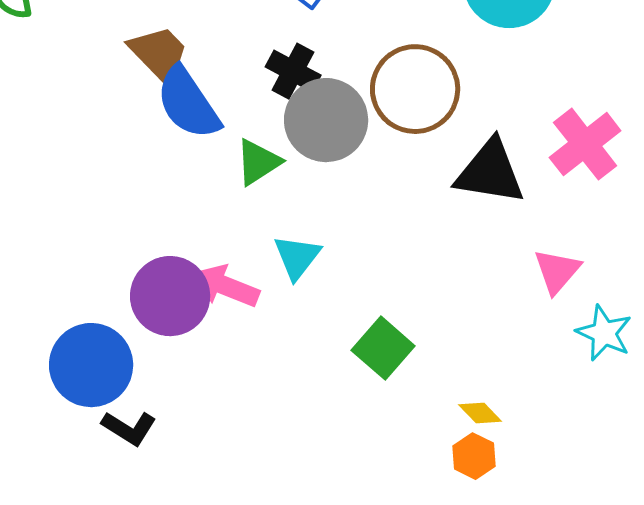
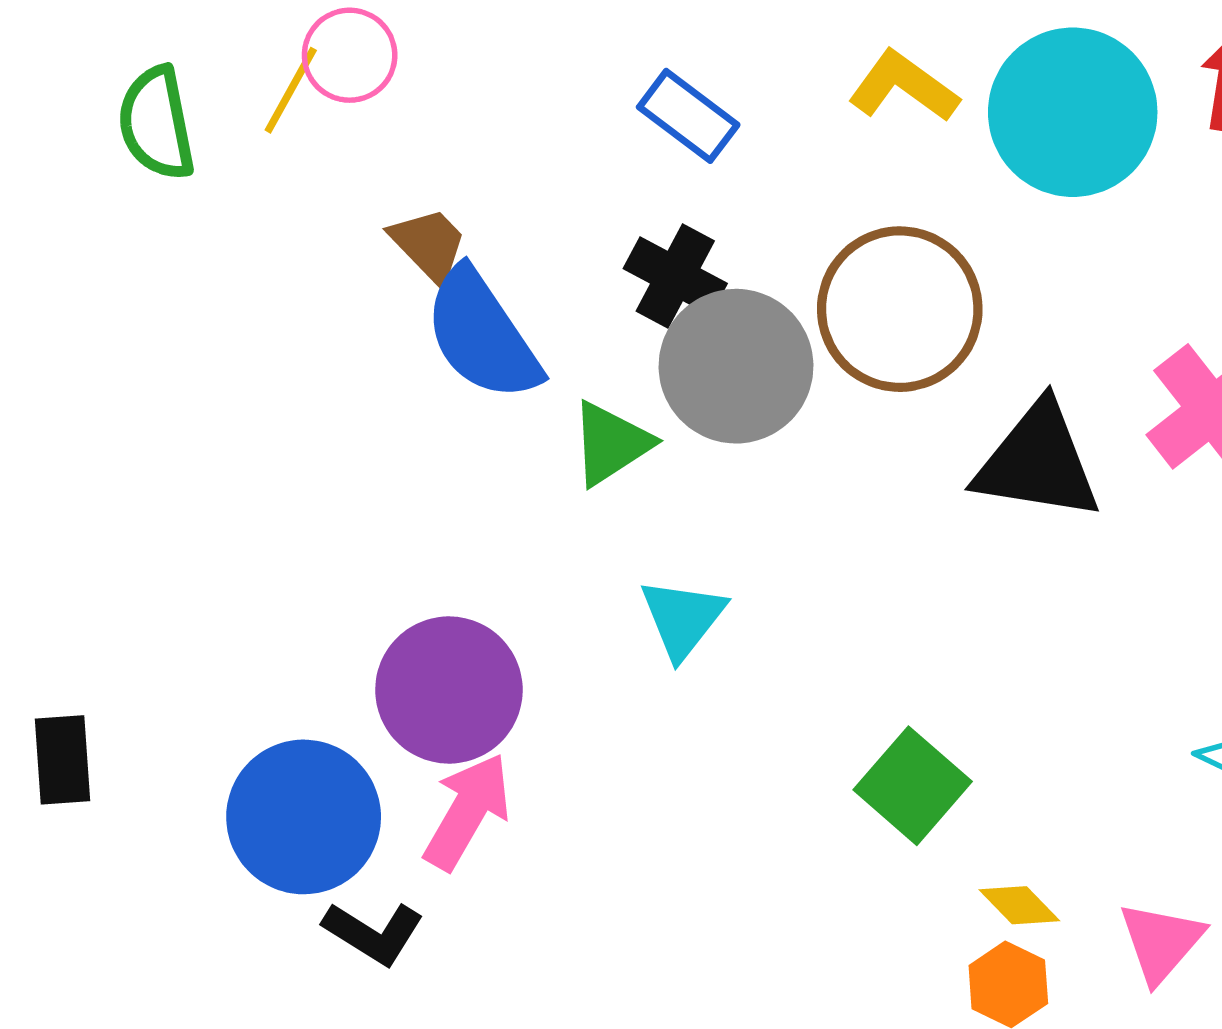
brown trapezoid: (159, 54) -> (429, 245), size x0.7
pink triangle: (557, 271) -> (1161, 942), moved
pink arrow: (226, 286) -> (467, 811), moved, turned 98
green square: (383, 348) -> (913, 786), moved

